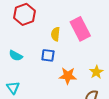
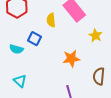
blue square: (48, 55) -> (34, 39), moved, turned 32
yellow star: (96, 72) -> (95, 35), moved

